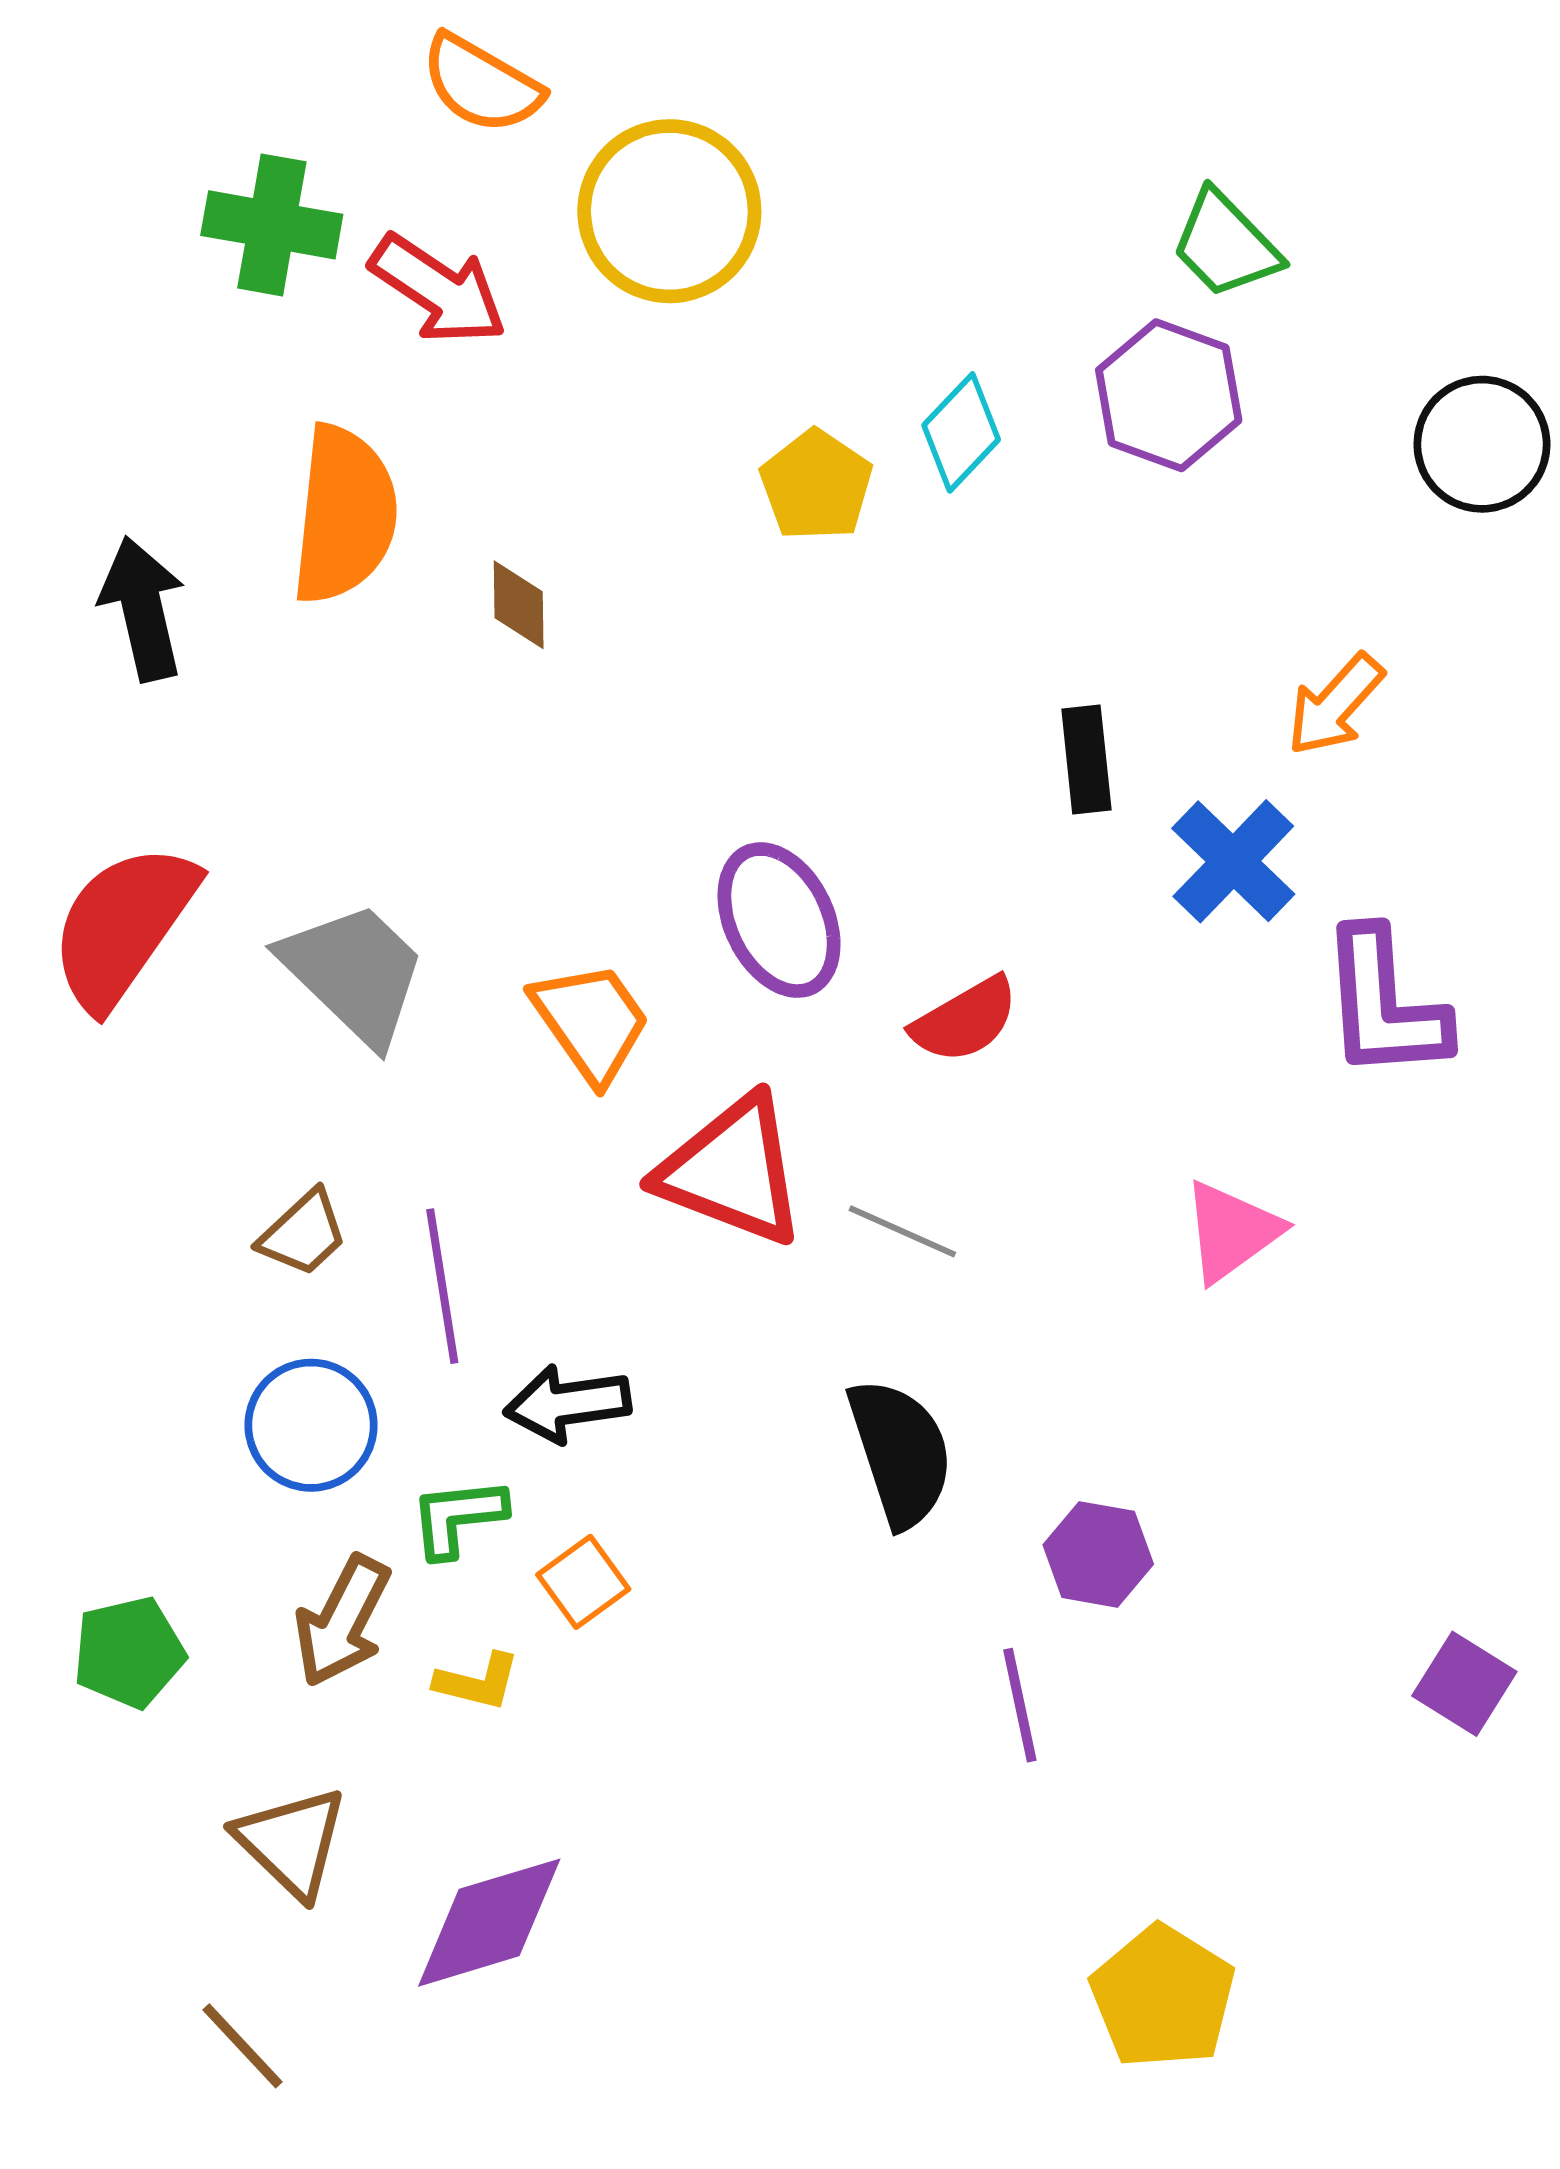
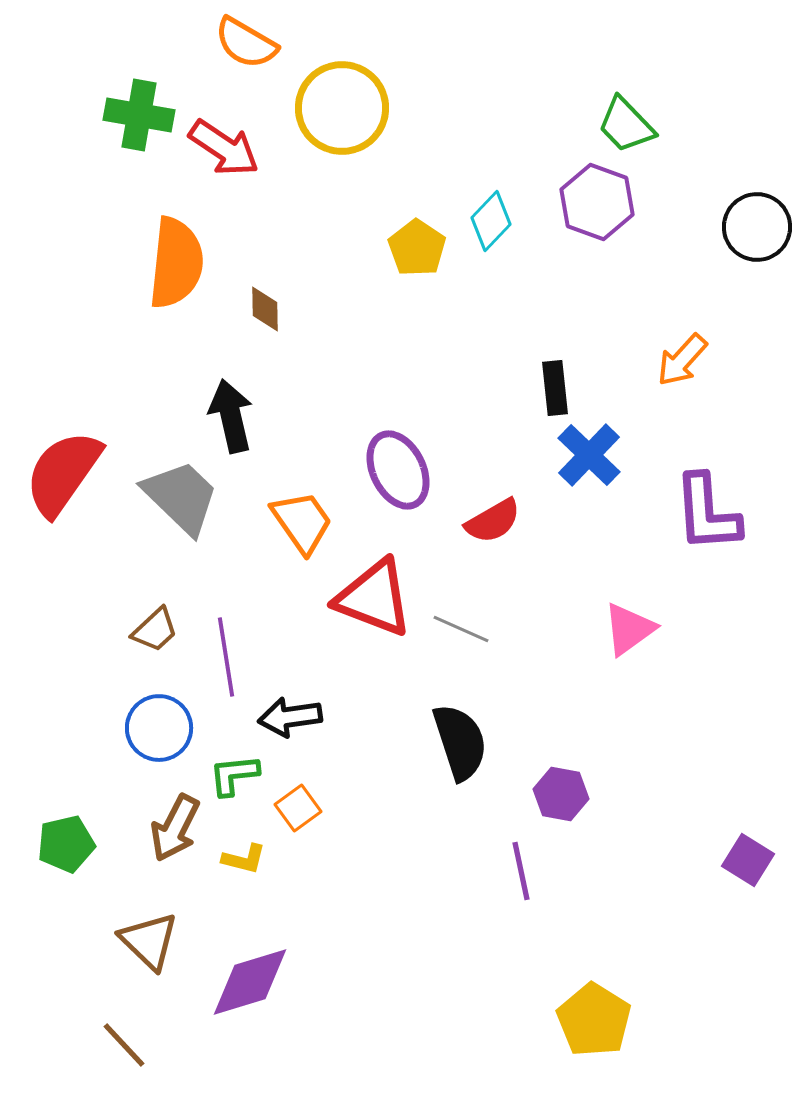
black arrow: (143, 609) -> (231, 416), moved
blue cross: (1233, 861) -> (589, 455), moved

